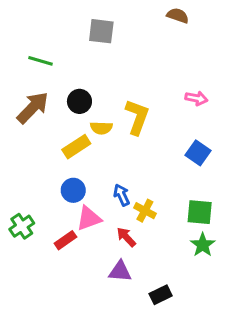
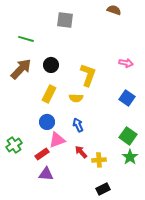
yellow semicircle: (101, 128) -> (76, 98), moved
yellow rectangle: (76, 147) -> (49, 94), turned -30
yellow cross: (145, 211) -> (99, 160), moved, turned -32
green square: (200, 212) -> (128, 136), turned 30
purple triangle: (120, 271) -> (46, 174), moved

